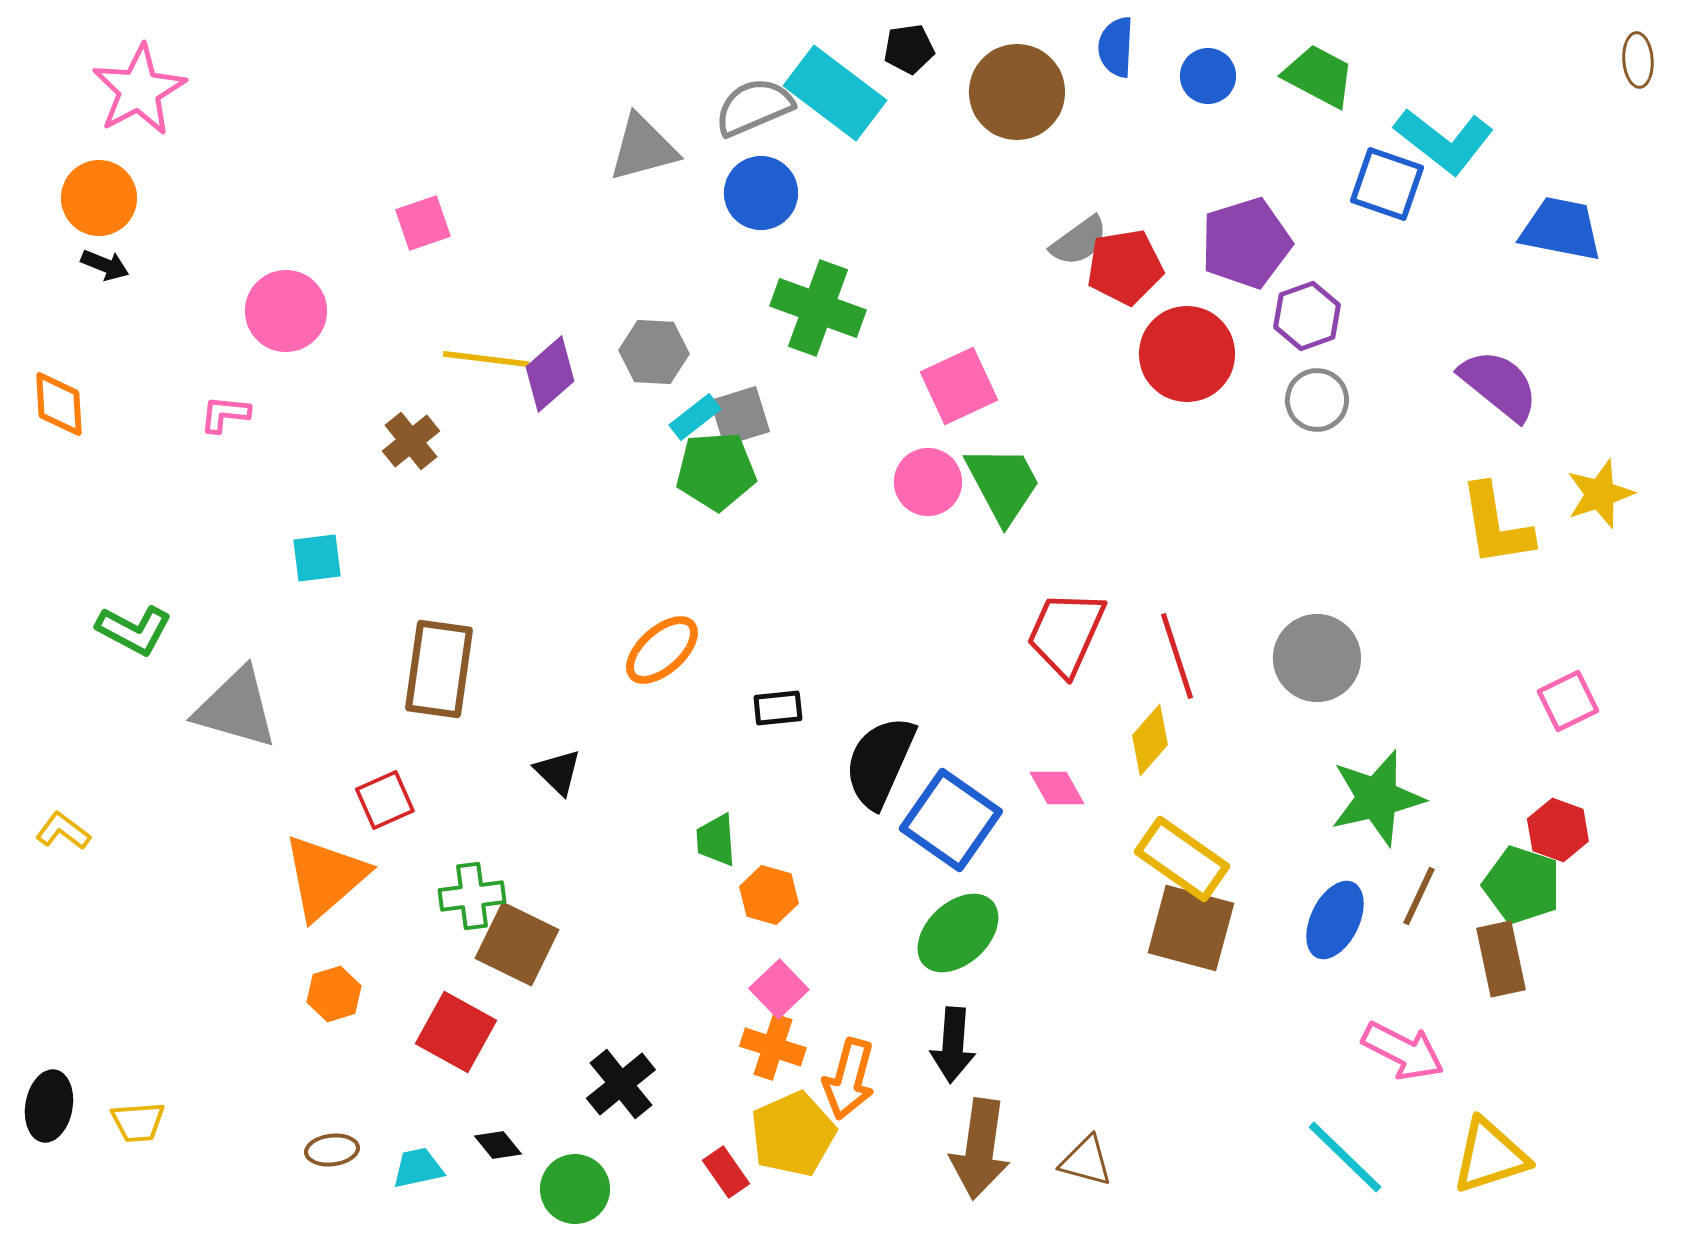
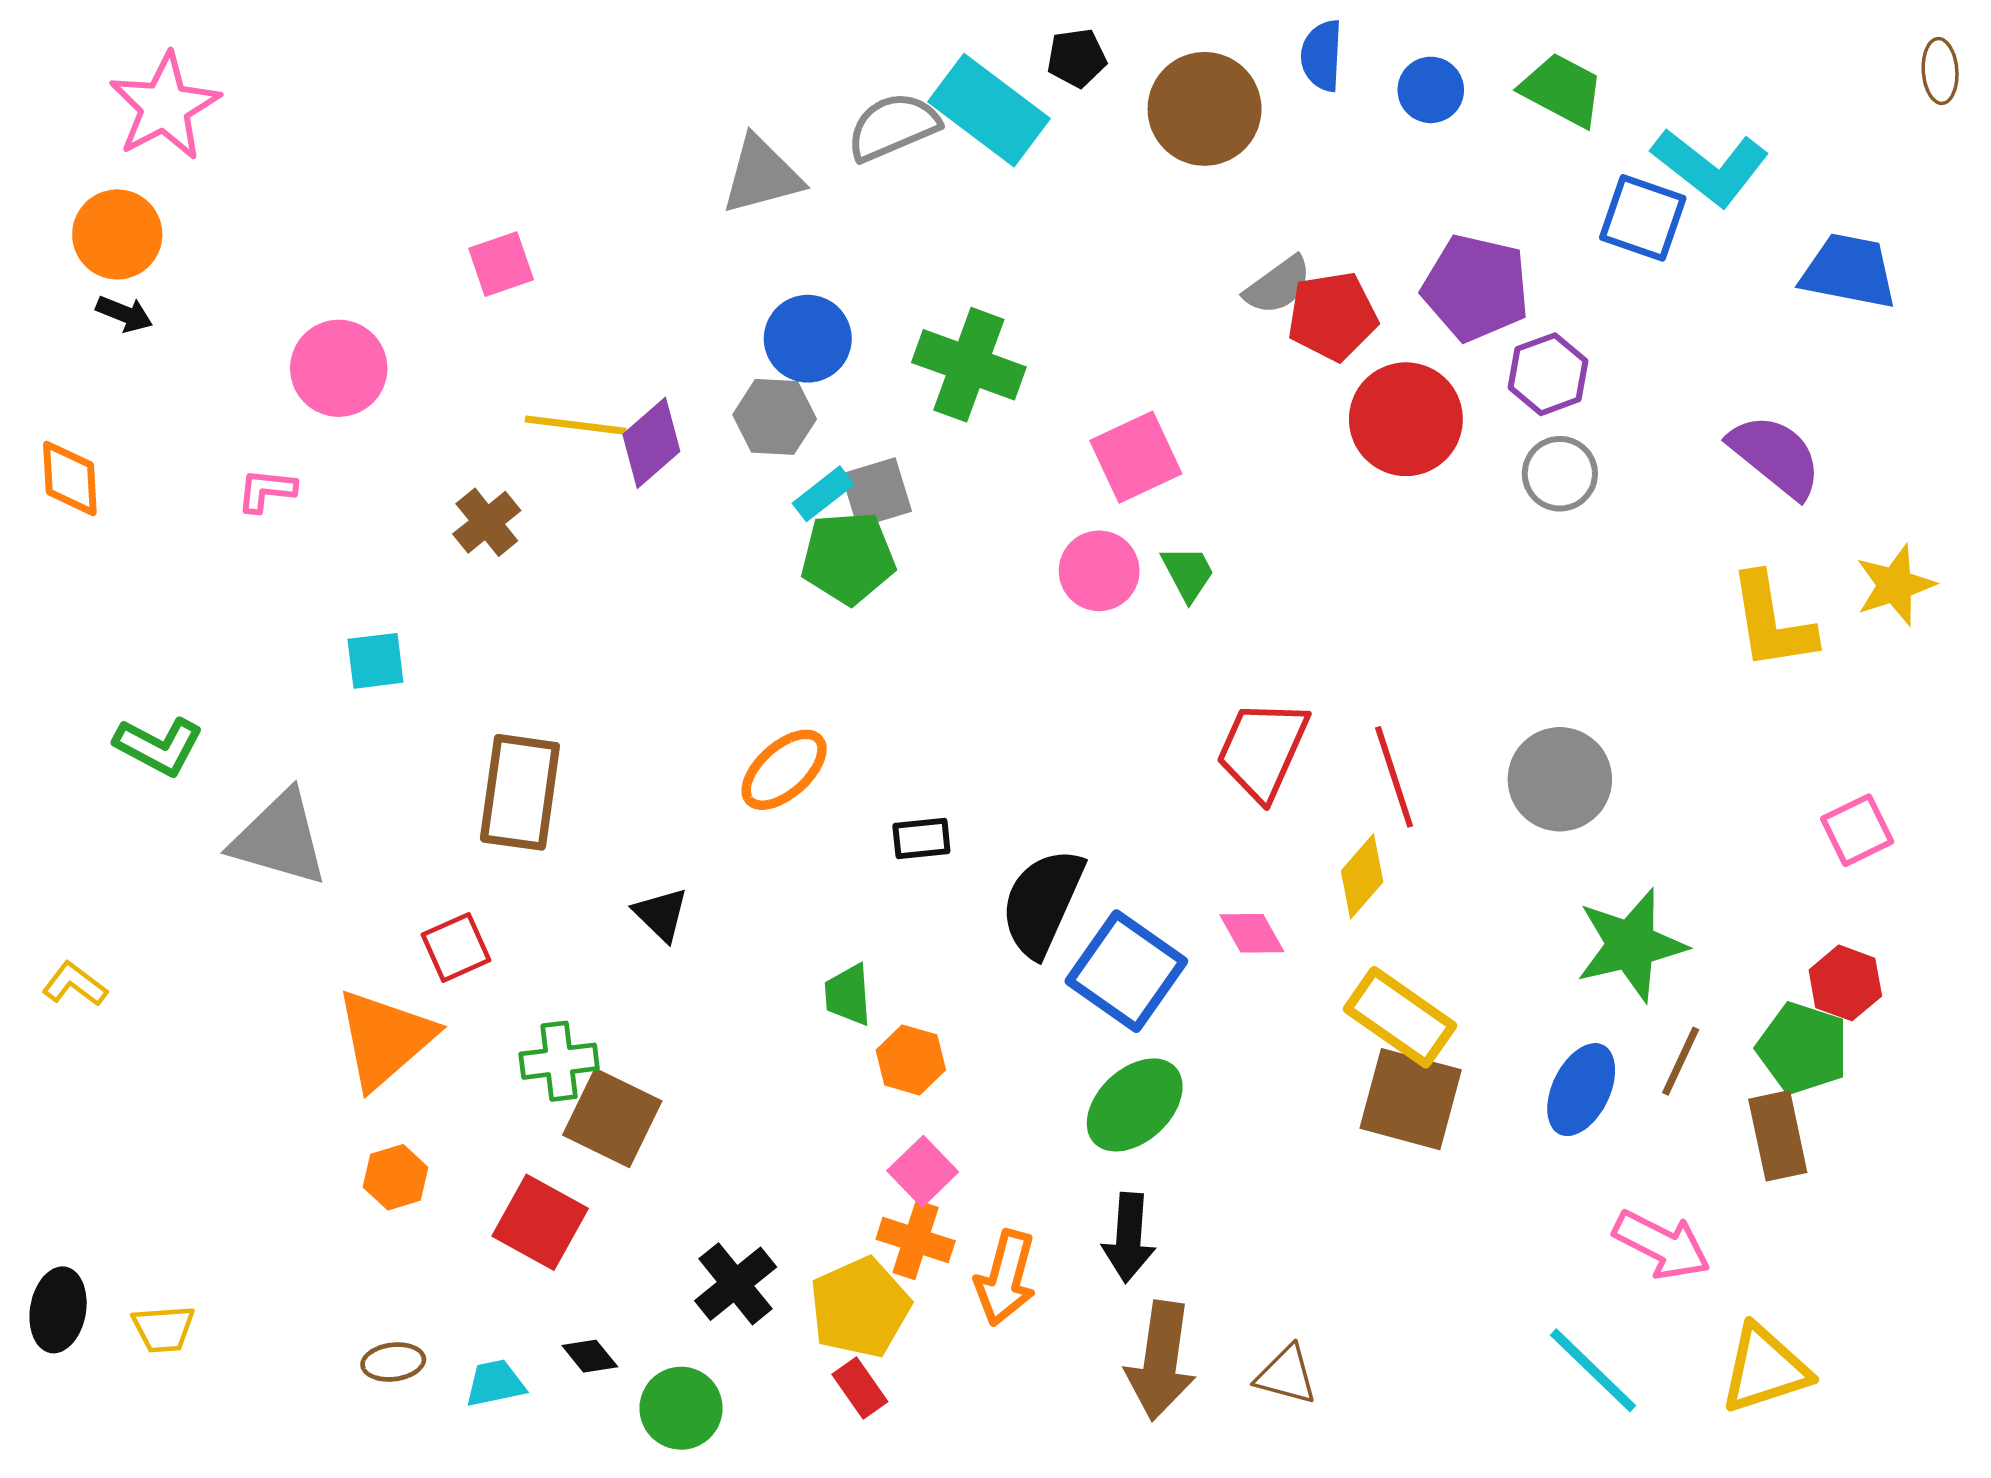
blue circle: (761, 193) -> (808, 339), moved
purple pentagon: (1246, 243) -> (1476, 288), turned 30
green trapezoid: (1003, 484) -> (1188, 573), size x0.6
yellow pentagon: (793, 1134) -> (860, 1308), moved

